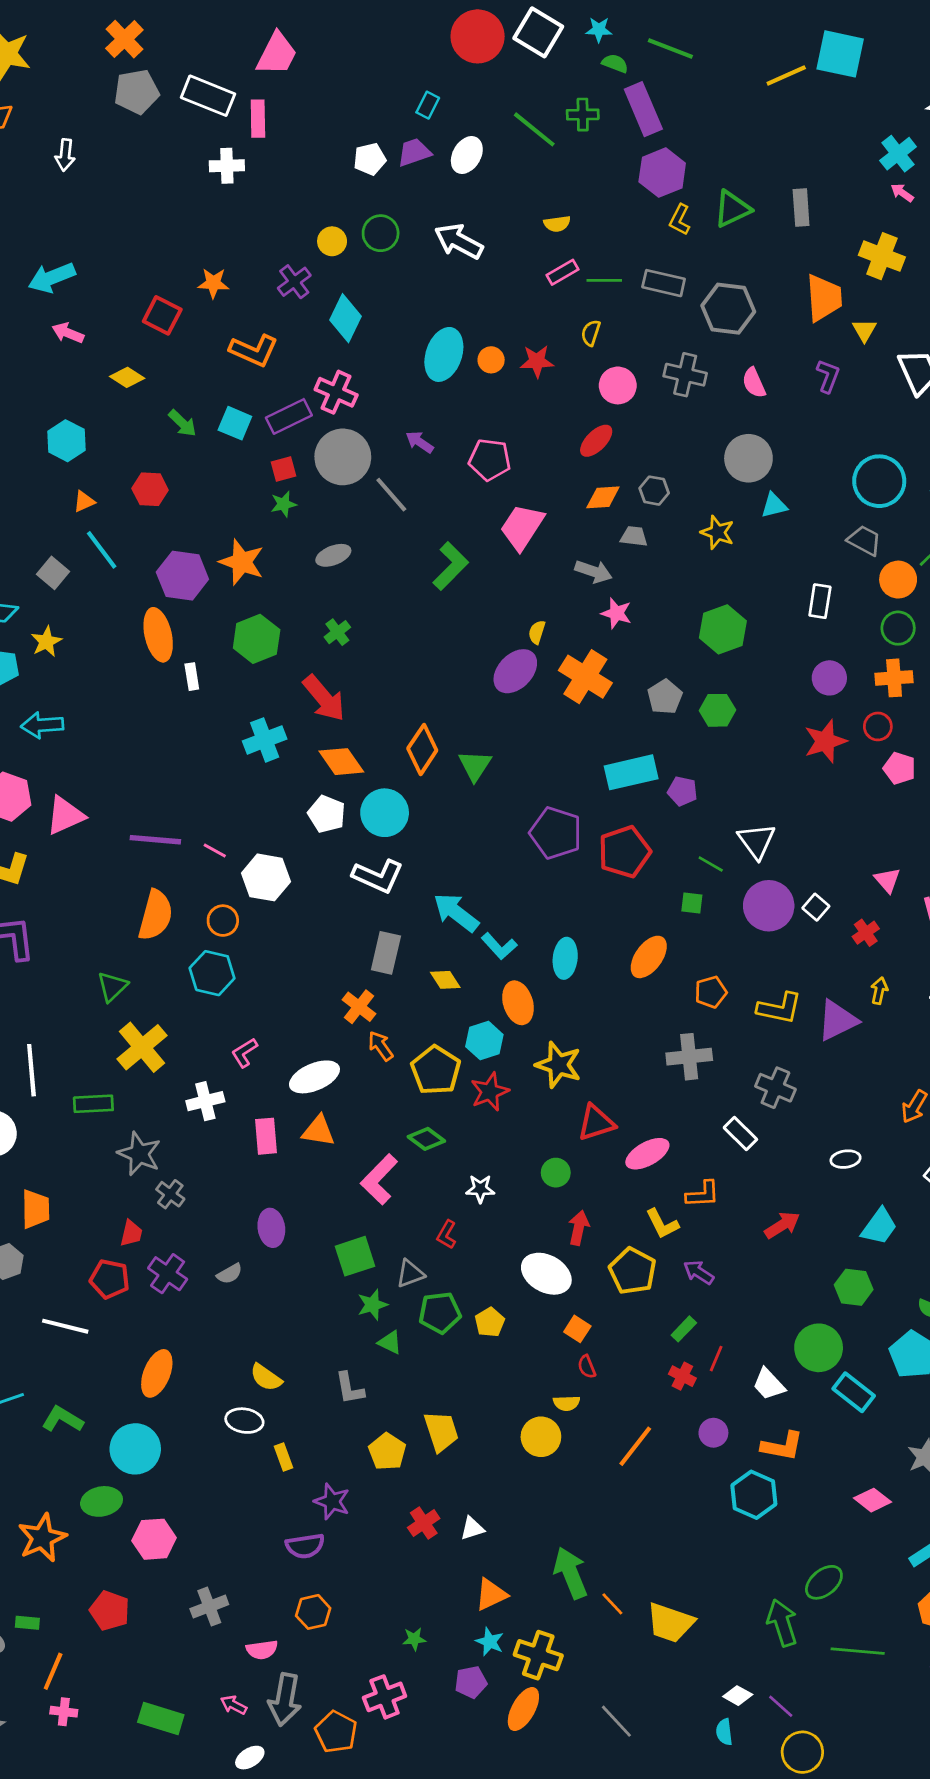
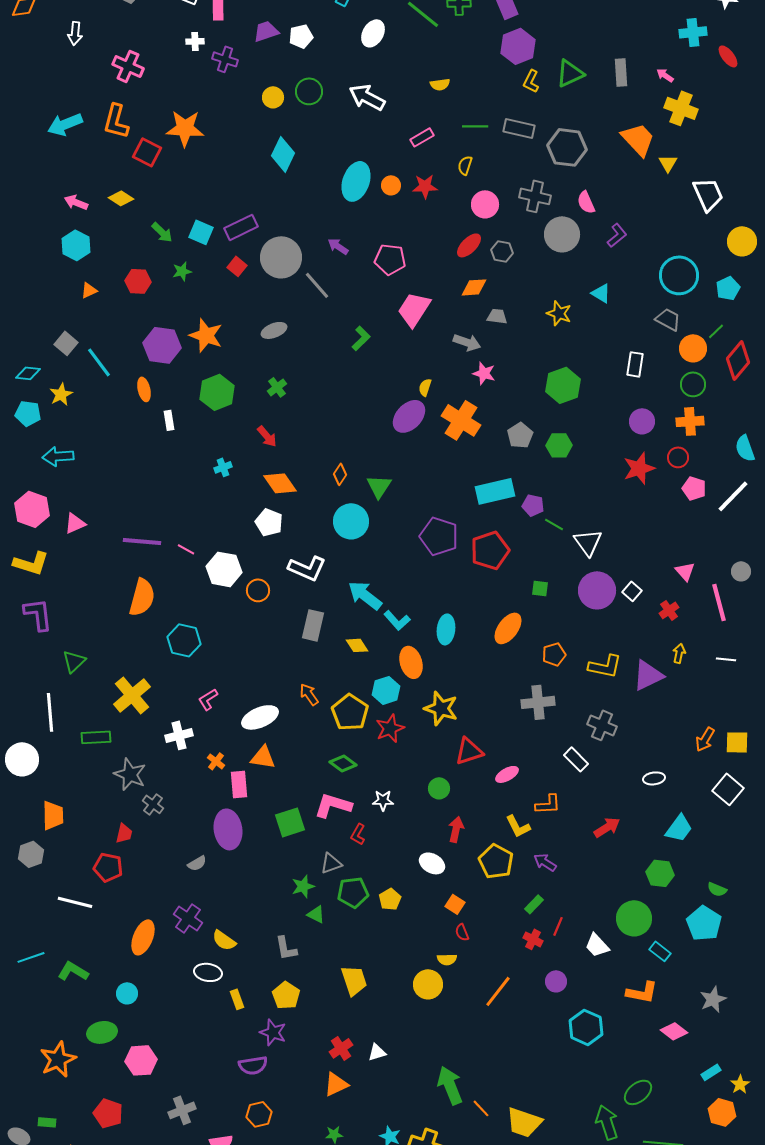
purple trapezoid: (414, 152) -> (266, 31), moved
cyan cross: (898, 154) -> (693, 32), turned 32
white cross: (227, 166) -> (195, 41), size x0.7
pink arrow: (902, 193) -> (665, 75), moved
pink rectangle: (562, 272) -> (422, 137), moved
purple cross: (294, 282) -> (225, 59), moved, turned -35
orange star: (213, 283) -> (185, 128), size x1.6
orange trapezoid: (824, 298) -> (638, 139), turned -39
pink arrow: (68, 333) -> (76, 202), moved
orange L-shape: (254, 350) -> (116, 121), moved, turned 81
purple L-shape: (828, 376) -> (617, 235), moved, turned 30
pink cross: (336, 392) -> (128, 66), moved
gray circle: (748, 458) -> (562, 234), moved
red square: (283, 469) -> (237, 266), turned -36
gray hexagon: (654, 491) -> (502, 251), moved
green star: (283, 504) -> (182, 271), moved
cyan triangle: (774, 505) -> (601, 293), turned 45
cyan line: (102, 550) -> (99, 362), moved
green L-shape: (451, 566) -> (361, 338), size x0.7
orange ellipse: (158, 635) -> (144, 389), size x0.6
red arrow: (324, 698) -> (267, 436), size x0.6
cyan cross: (265, 740) -> (223, 467), size x0.6
orange diamond: (422, 749) -> (340, 474), size x0.6
cyan circle: (385, 813) -> (351, 521), moved
pink triangle: (65, 815) -> (75, 523), size x0.7
green line: (711, 864) -> (554, 524), moved
orange circle: (223, 921) -> (258, 590), moved
green triangle: (112, 987) -> (74, 661), moved
orange cross: (359, 1007) -> (216, 761), moved, size x0.7
pink rectangle: (266, 1136) -> (239, 784), moved
pink ellipse: (647, 1154) -> (507, 774), size x0.7
pink L-shape: (379, 1179) -> (333, 805), moved, turned 63
purple ellipse: (271, 1228) -> (228, 829), size x1.4
green square: (355, 1256) -> (290, 822), moved
purple cross: (168, 1274) -> (188, 918), moved
white ellipse: (546, 1274) -> (432, 863), size x0.7
cyan rectangle: (854, 1392) -> (660, 951), size x0.7
orange L-shape: (782, 1446) -> (642, 992), moved
cyan circle: (135, 1449) -> (127, 993), size x0.6
yellow pentagon: (387, 1452) -> (286, 995), moved
orange triangle: (491, 1594) -> (336, 1084), moved

